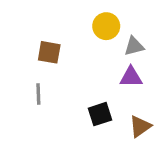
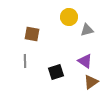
purple triangle: (131, 77) -> (85, 61), moved, turned 35
black square: (100, 114) -> (56, 72), moved

